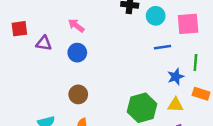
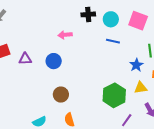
pink square: (188, 24) -> (138, 21), turned 36
pink arrow: (76, 25) -> (65, 35), moved, turned -32
blue line: (162, 47) -> (113, 41), moved, turned 32

